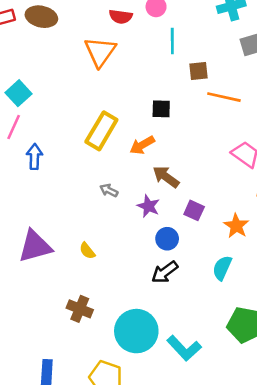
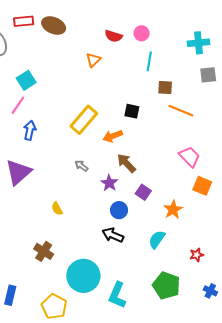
orange triangle: (100, 52) -> (93, 60), size x0.6
purple triangle: (35, 246) -> (18, 172), moved, turned -36
black arrow: (165, 272) -> (113, 235), turned 50
cyan L-shape: (184, 348) -> (117, 295), turned 56

